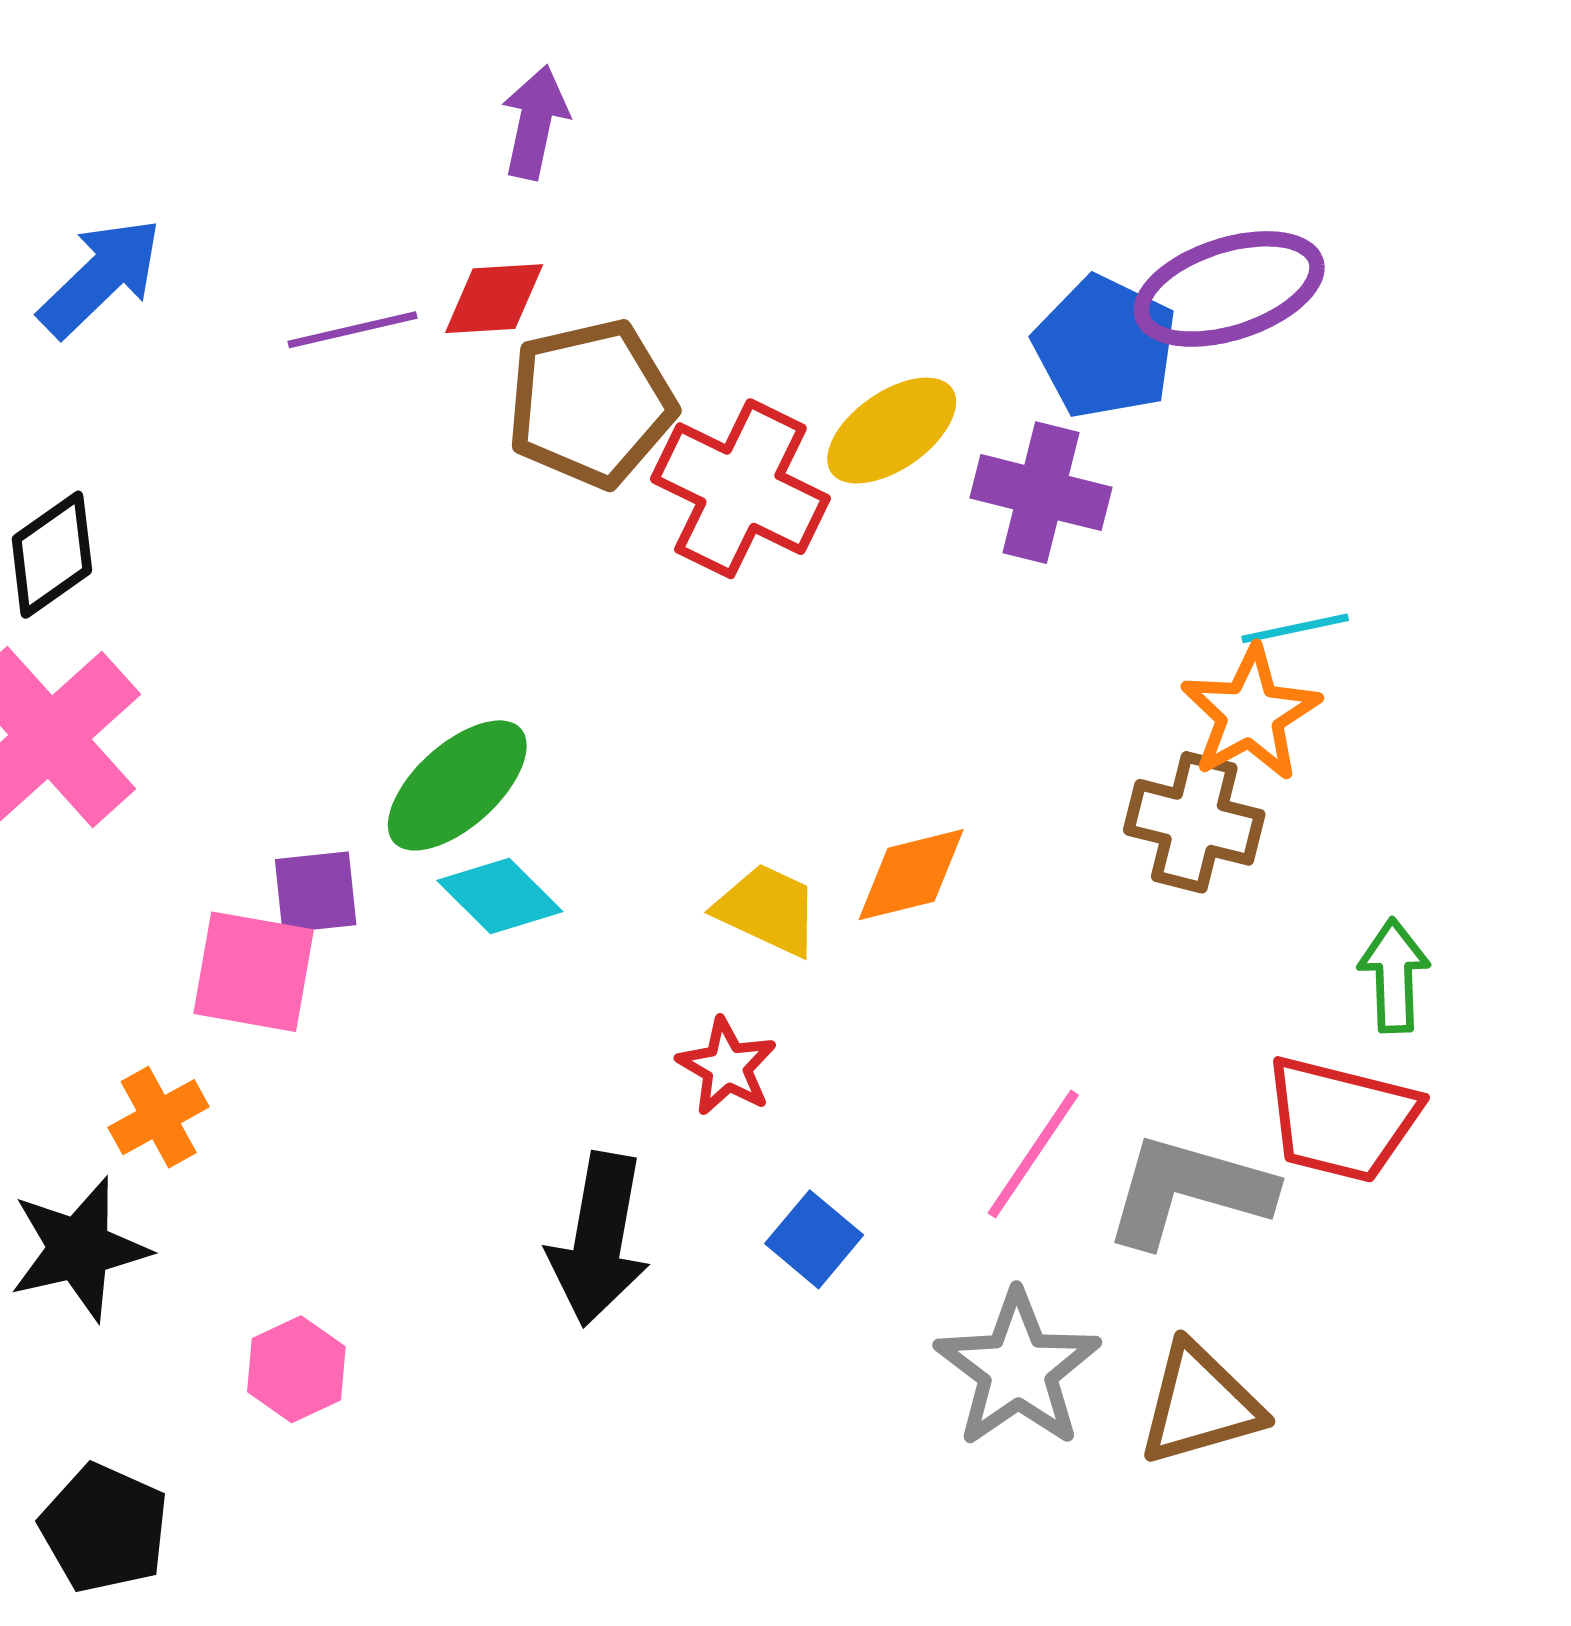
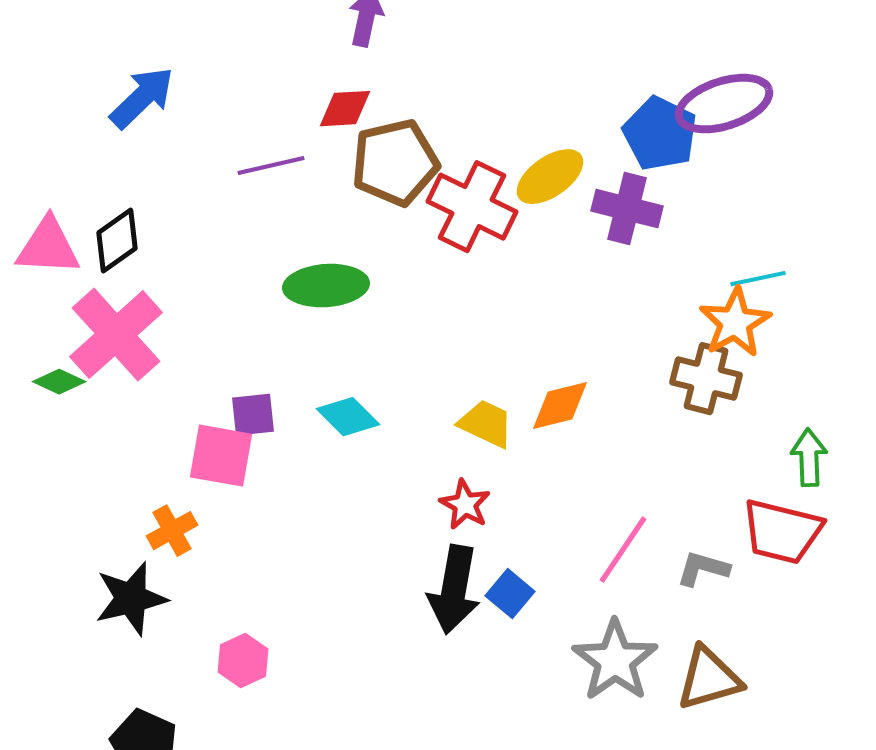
purple line: (353, 330) -> (271, 166), moved
green ellipse: (457, 785) -> (326, 286), moved, turned 38
gray L-shape: (1188, 1191) -> (703, 569), size x0.6
black arrow: (599, 1239) -> (454, 590), moved

